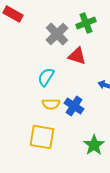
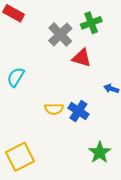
cyan semicircle: (46, 77) -> (16, 77), moved
yellow square: (42, 137) -> (20, 157), moved, turned -36

